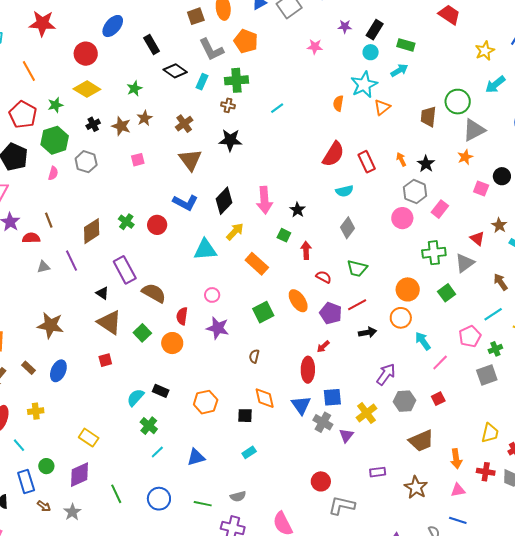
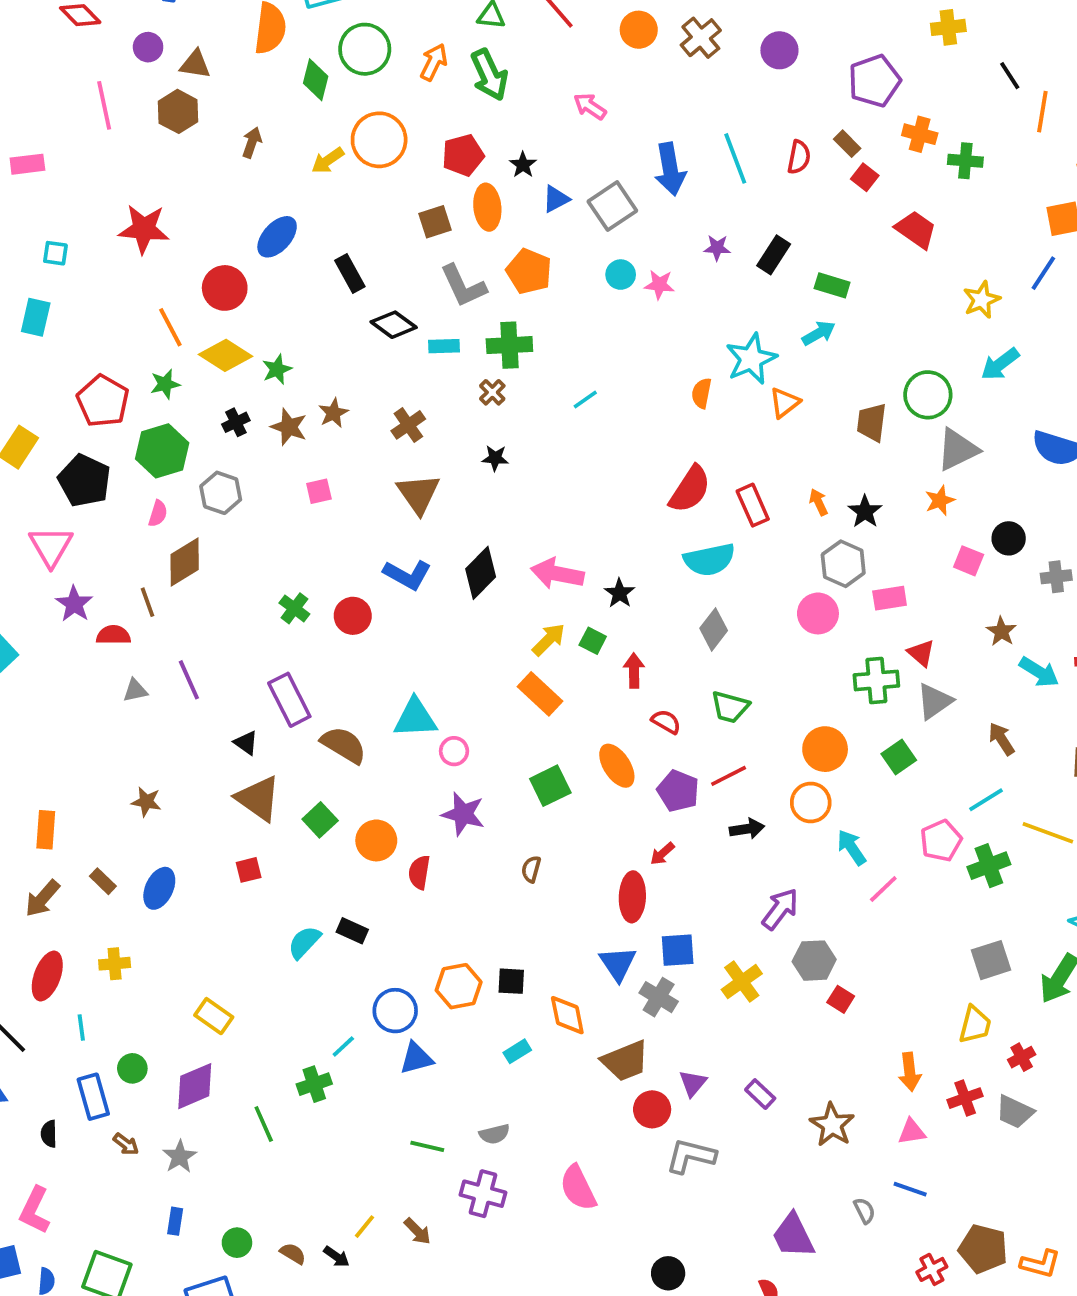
cyan circle: (371, 52) -> (621, 275), moved
orange line: (29, 71) -> (170, 327), moved
cyan rectangle: (202, 82) -> (444, 346), turned 63
green star: (134, 89) -> (277, 369), moved
brown cross: (228, 105) -> (492, 392), turned 32
black star: (230, 140) -> (495, 458), size x0.6
cyan semicircle: (344, 191) -> (709, 560), size x1.5
pink arrow: (264, 200) -> (557, 574), turned 104
pink rectangle: (440, 209) -> (890, 598), turned 42
brown diamond: (92, 231) -> (185, 562), moved
yellow arrow: (235, 232) -> (549, 640), moved
red triangle: (477, 238) -> (921, 653), moved
cyan triangle: (205, 250) -> (415, 718), moved
red semicircle: (182, 316) -> (419, 872), moved
brown star: (51, 325) -> (146, 802), size x0.6
green cross: (495, 349) -> (989, 866), size x1.5
gray square: (487, 375) -> (991, 960), moved
orange diamond: (265, 398) -> (567, 1015), moved
red square: (438, 399) -> (841, 999), moved, turned -32
orange hexagon: (206, 402) -> (459, 986), moved
green cross: (149, 426) -> (314, 1084), moved, turned 30
purple triangle: (346, 435) -> (693, 1083), moved
brown trapezoid: (421, 441) -> (625, 1061), moved
cyan line: (19, 445) -> (81, 1028), turned 32
purple rectangle: (378, 472) -> (760, 1094), turned 49
red cross: (486, 472) -> (965, 1098), turned -30
blue circle: (159, 499) -> (395, 1011), moved

